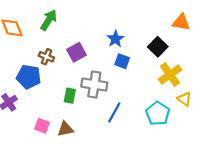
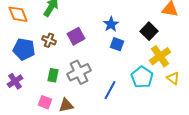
blue pentagon: (29, 77) -> (24, 49), moved
gray cross: (94, 85) -> (79, 72), moved, turned -35
green rectangle: (70, 96) -> (53, 75), moved
cyan pentagon: (158, 113) -> (142, 77), moved

